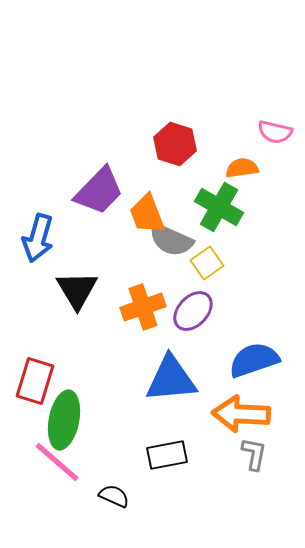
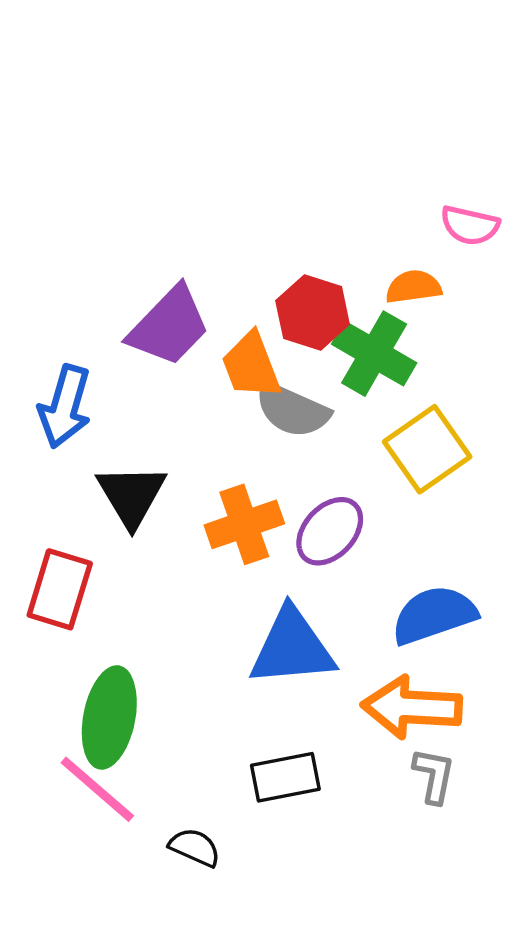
red hexagon: (175, 144) -> (313, 313), moved
yellow square: (207, 263) -> (427, 449), moved, size x1.5
red rectangle: (35, 381) -> (60, 589), moved

